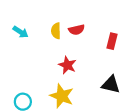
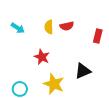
red star: (67, 65) -> (42, 57), moved
black triangle: (111, 85) -> (83, 71), moved, turned -36

